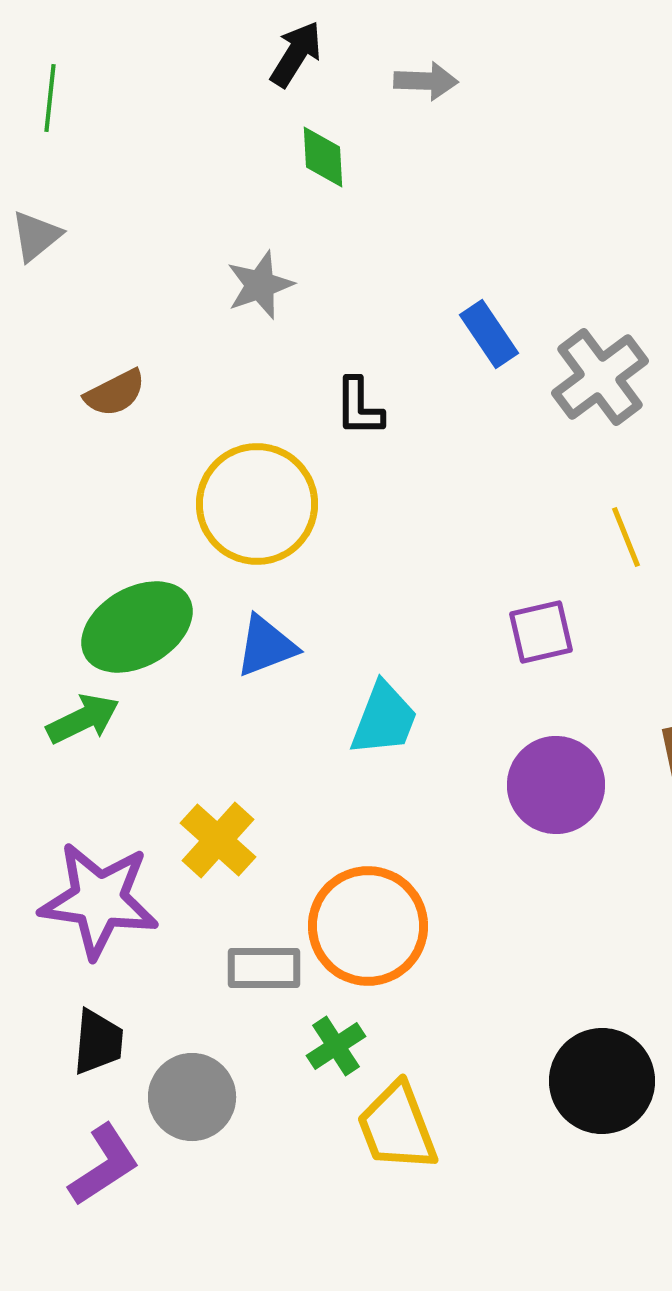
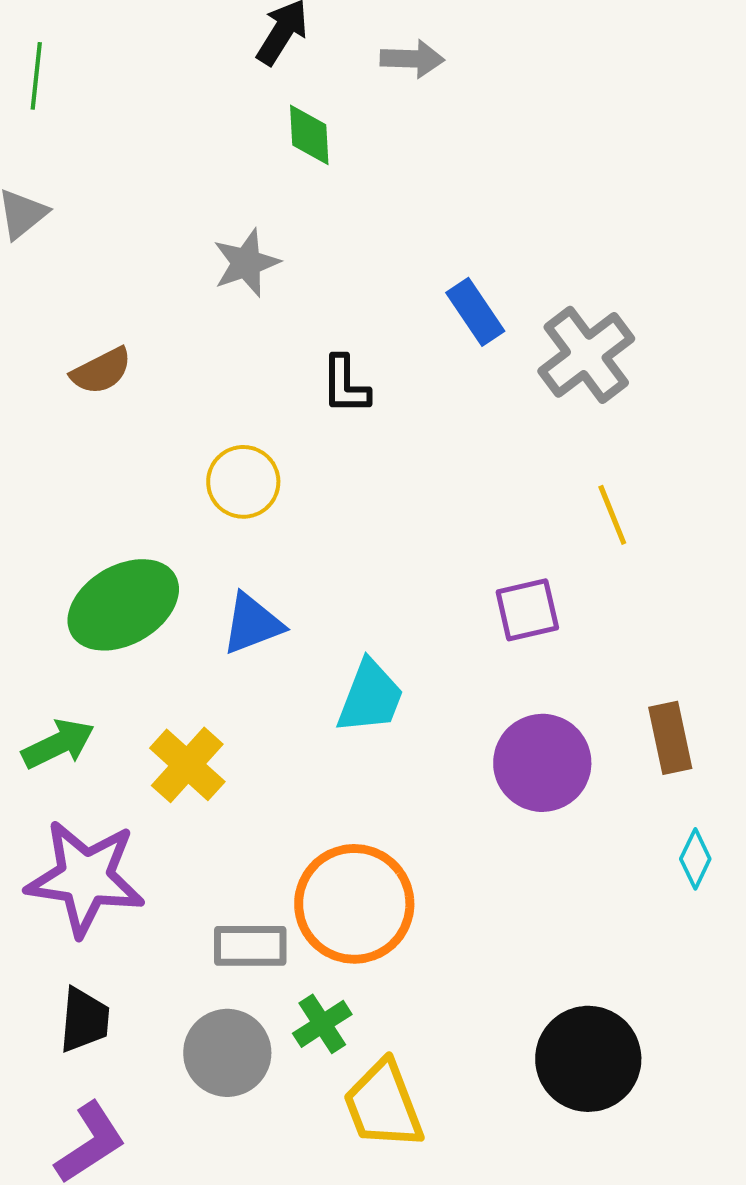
yellow circle: (257, 504) -> (243, 482), size x0.6
green arrow: (83, 719) -> (58, 744), moved
yellow cross: (218, 840) -> (187, 765), moved
gray circle: (192, 1097) -> (227, 1053), moved

